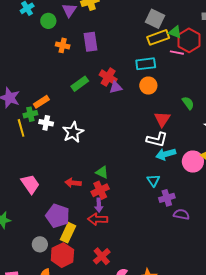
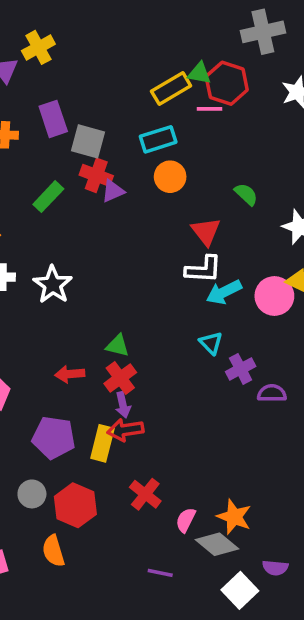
gray square: (155, 19) -> (88, 141), moved
yellow rectangle: (68, 233) -> (102, 443), moved

